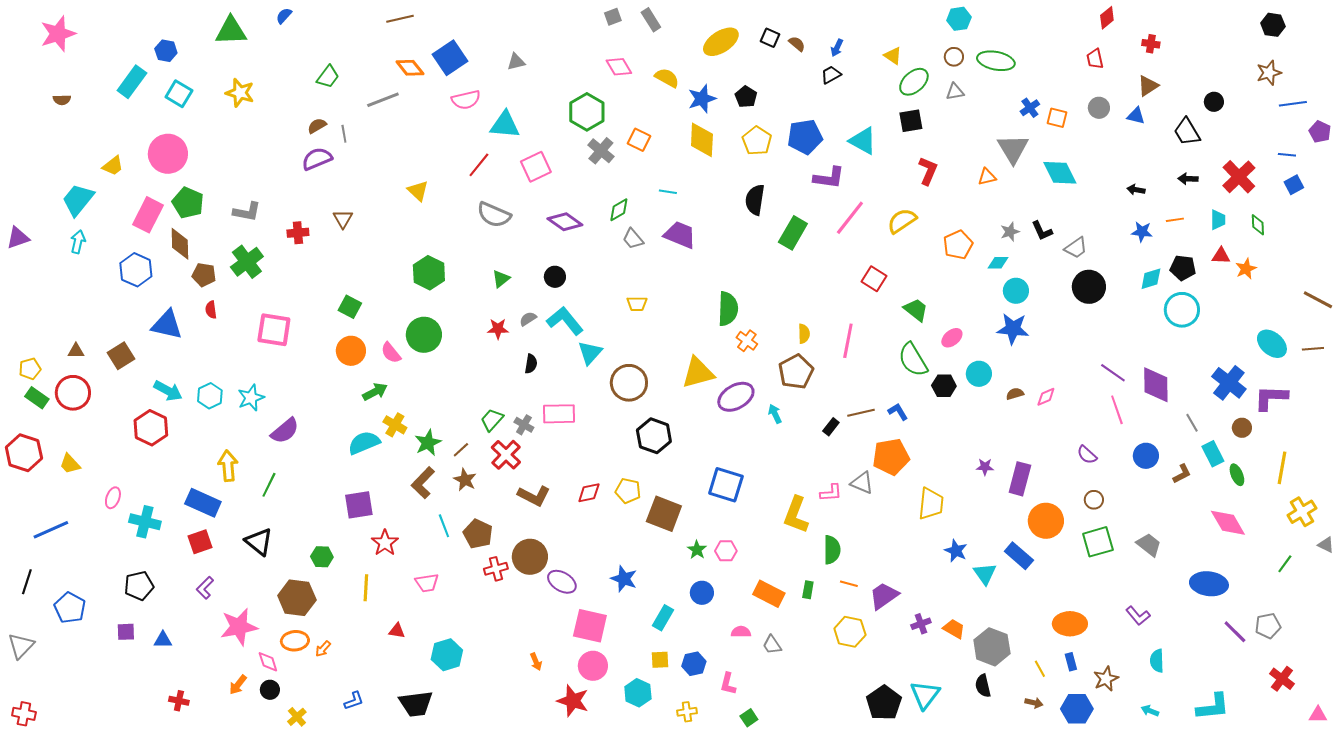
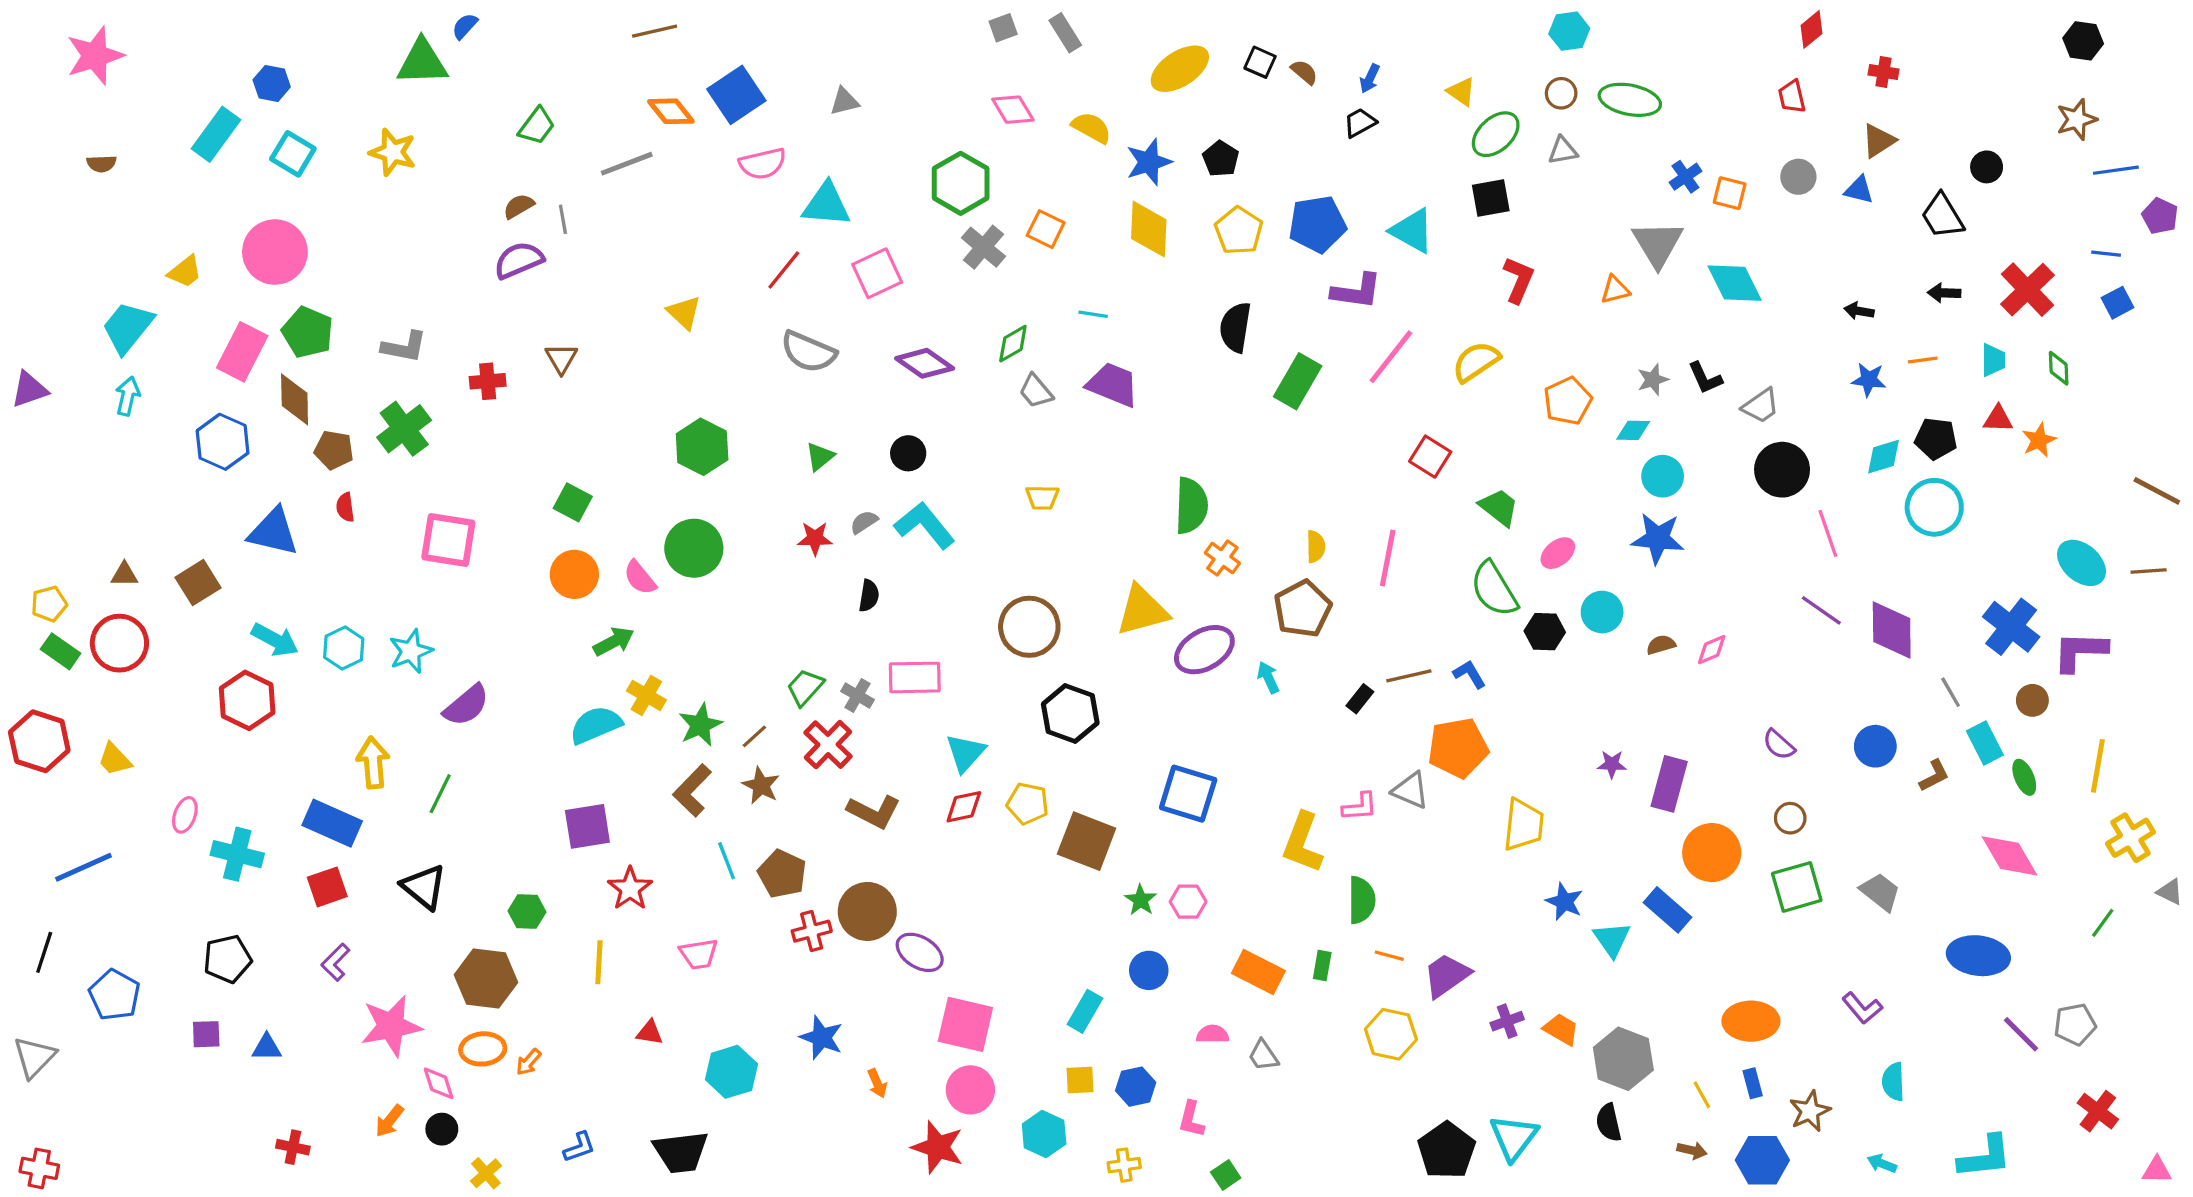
green triangle: (231, 31) -> (422, 62), moved
cyan triangle: (590, 353) -> (965, 753), moved
pink line: (1117, 410) -> (1828, 533), moved
blue star: (624, 579) -> (821, 1037), moved

